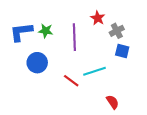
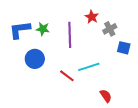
blue square: (122, 51) -> (124, 48), moved

